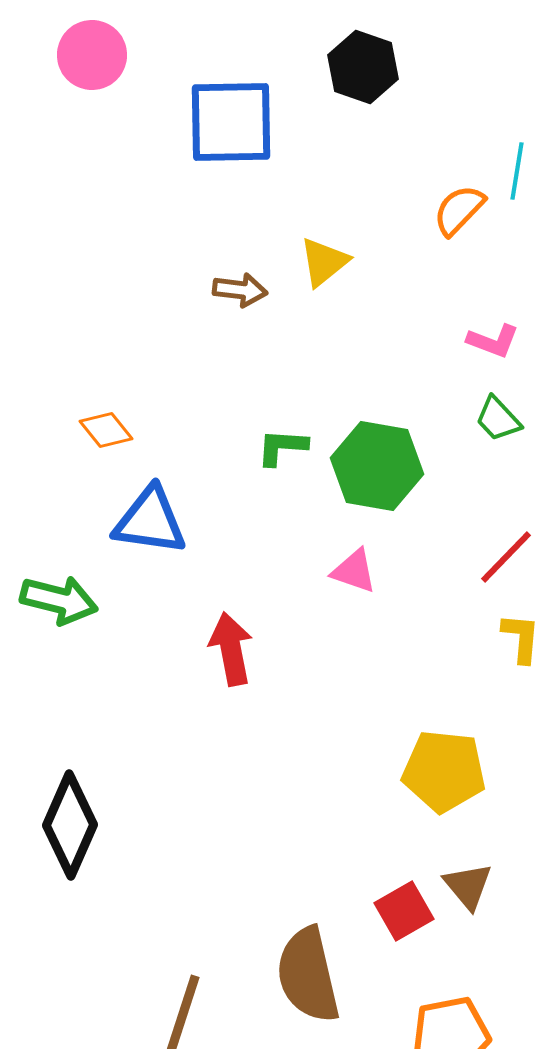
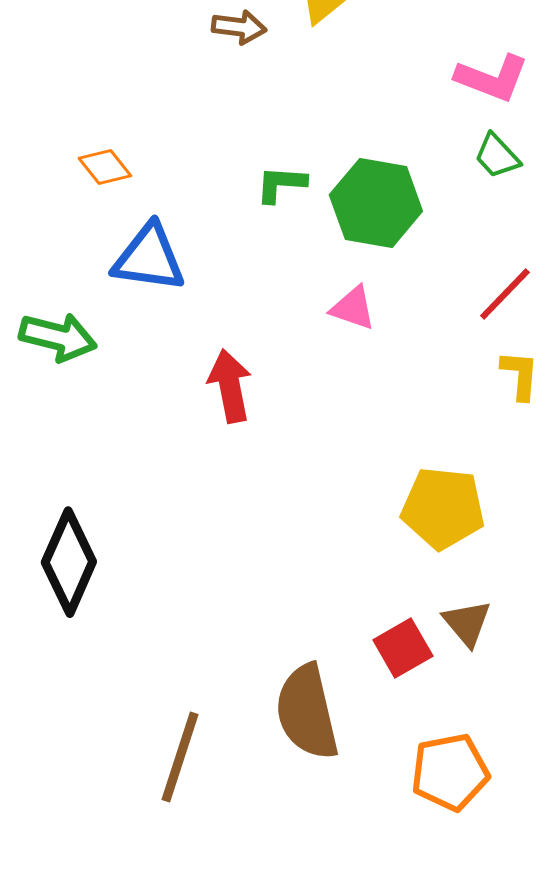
pink L-shape: (493, 341) -> (492, 78), size x1.4

